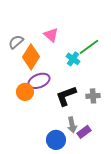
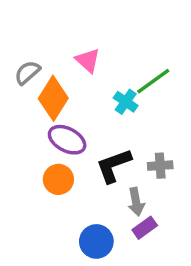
purple ellipse: (39, 81) -> (67, 140), turned 50
orange circle: (25, 92) -> (58, 179), moved
gray arrow: (72, 125) -> (136, 202), moved

